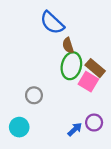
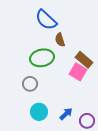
green ellipse: (71, 66) -> (42, 58), moved, turned 65
purple circle: (94, 123) -> (87, 121), moved
cyan circle: (19, 127) -> (39, 112), moved

